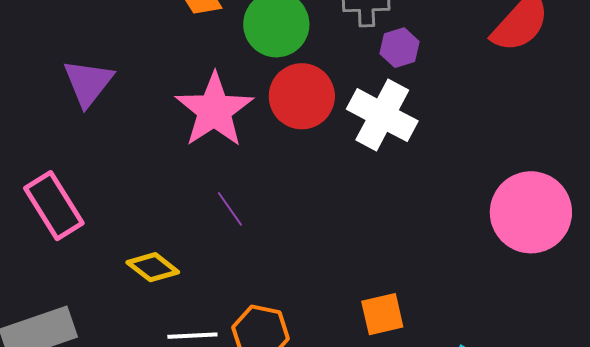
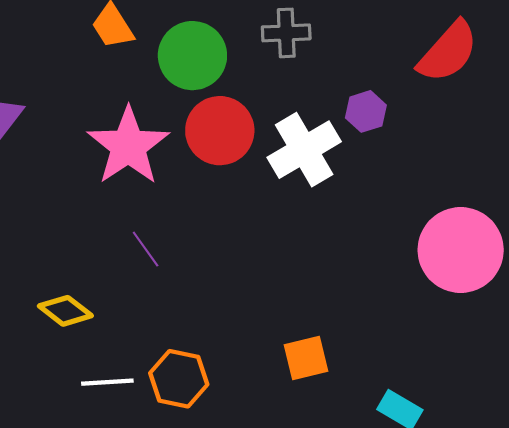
purple hexagon: (400, 48) -> (366, 111), moved
white cross: (382, 115) -> (304, 150), turned 32

